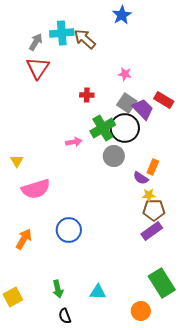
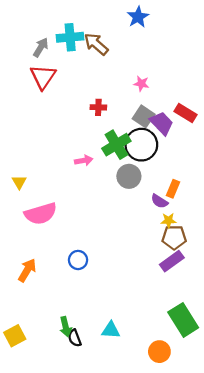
blue circle: (69, 230) -> (78, 260), size x0.7
black semicircle: (65, 316) -> (75, 338), moved

